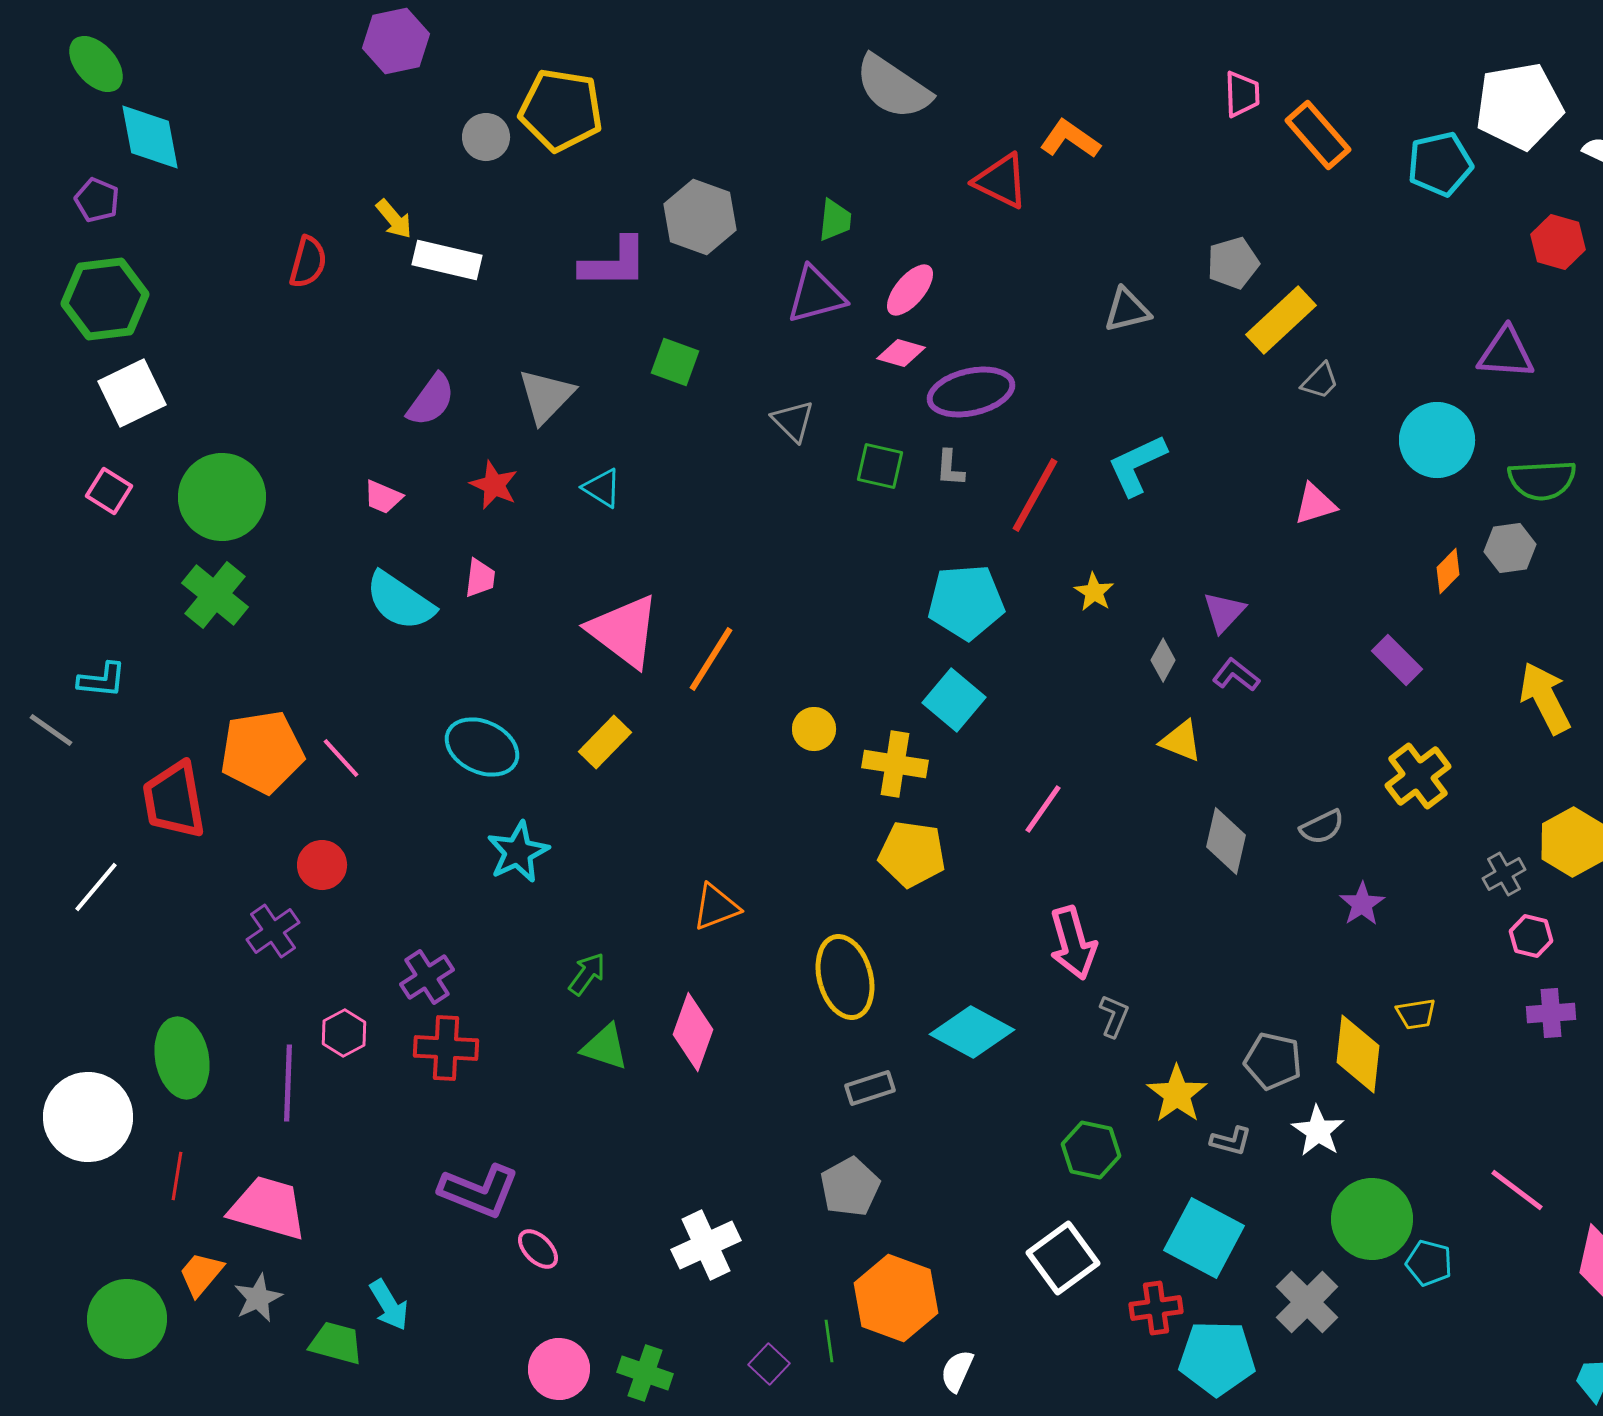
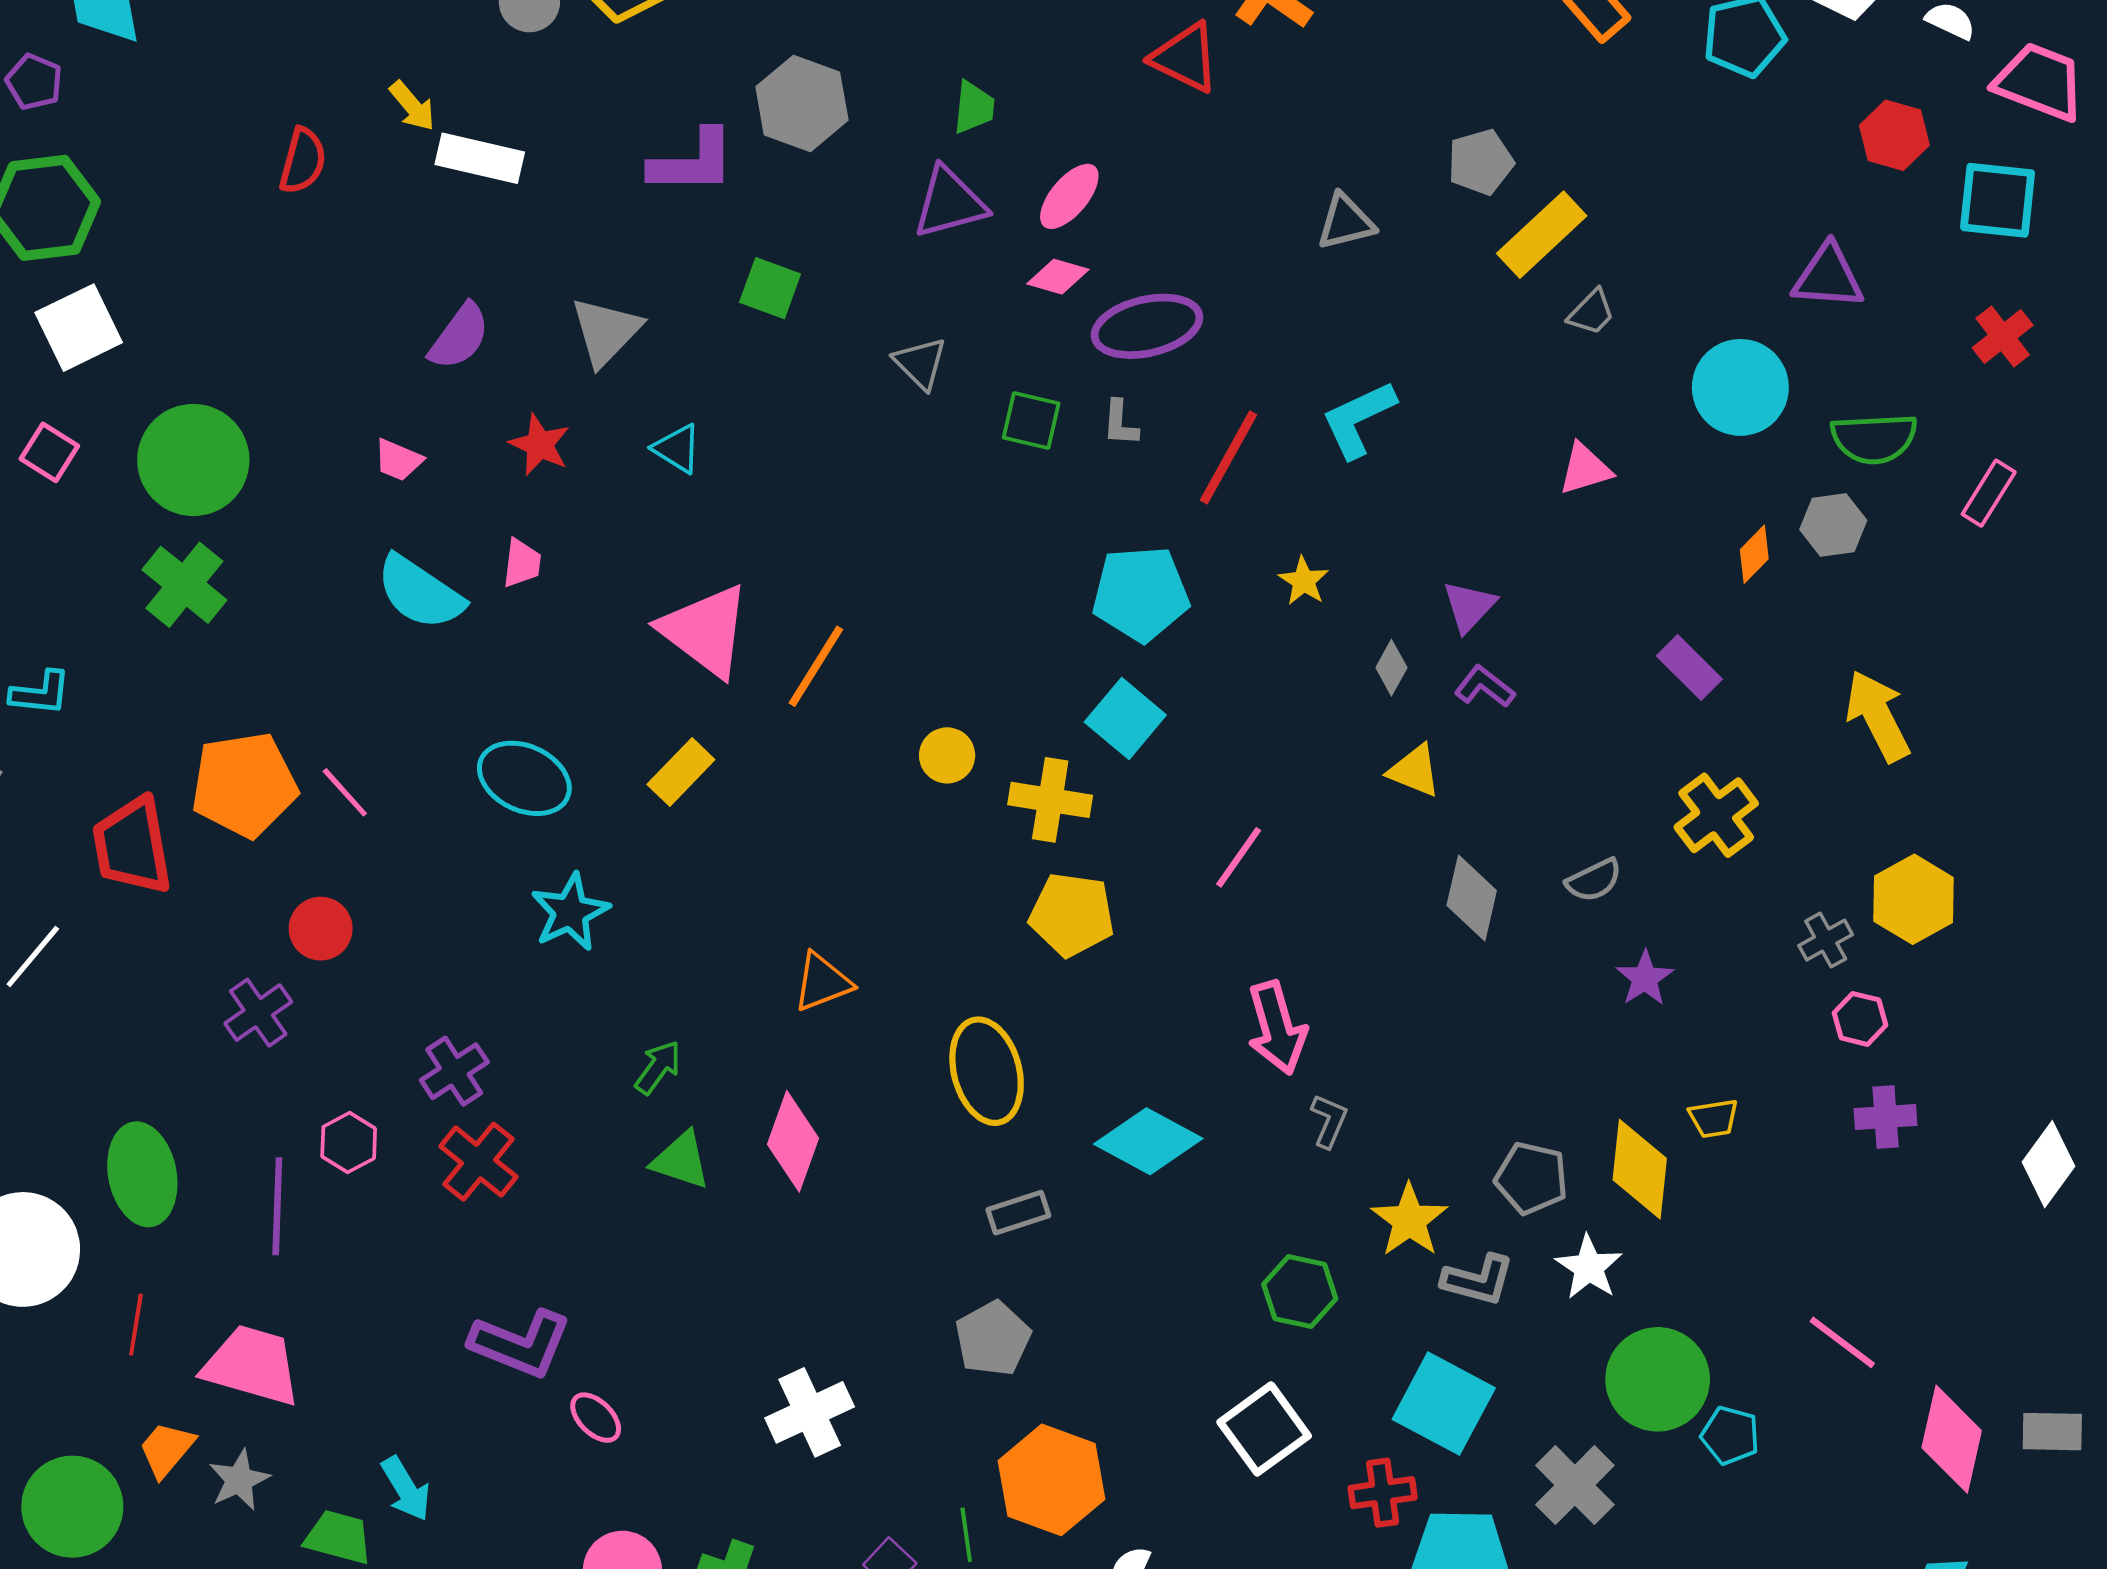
red cross: (446, 1048) -> (479, 1162), turned 36
gray L-shape: (1231, 1141) -> (1478, 1280), size x1.4

